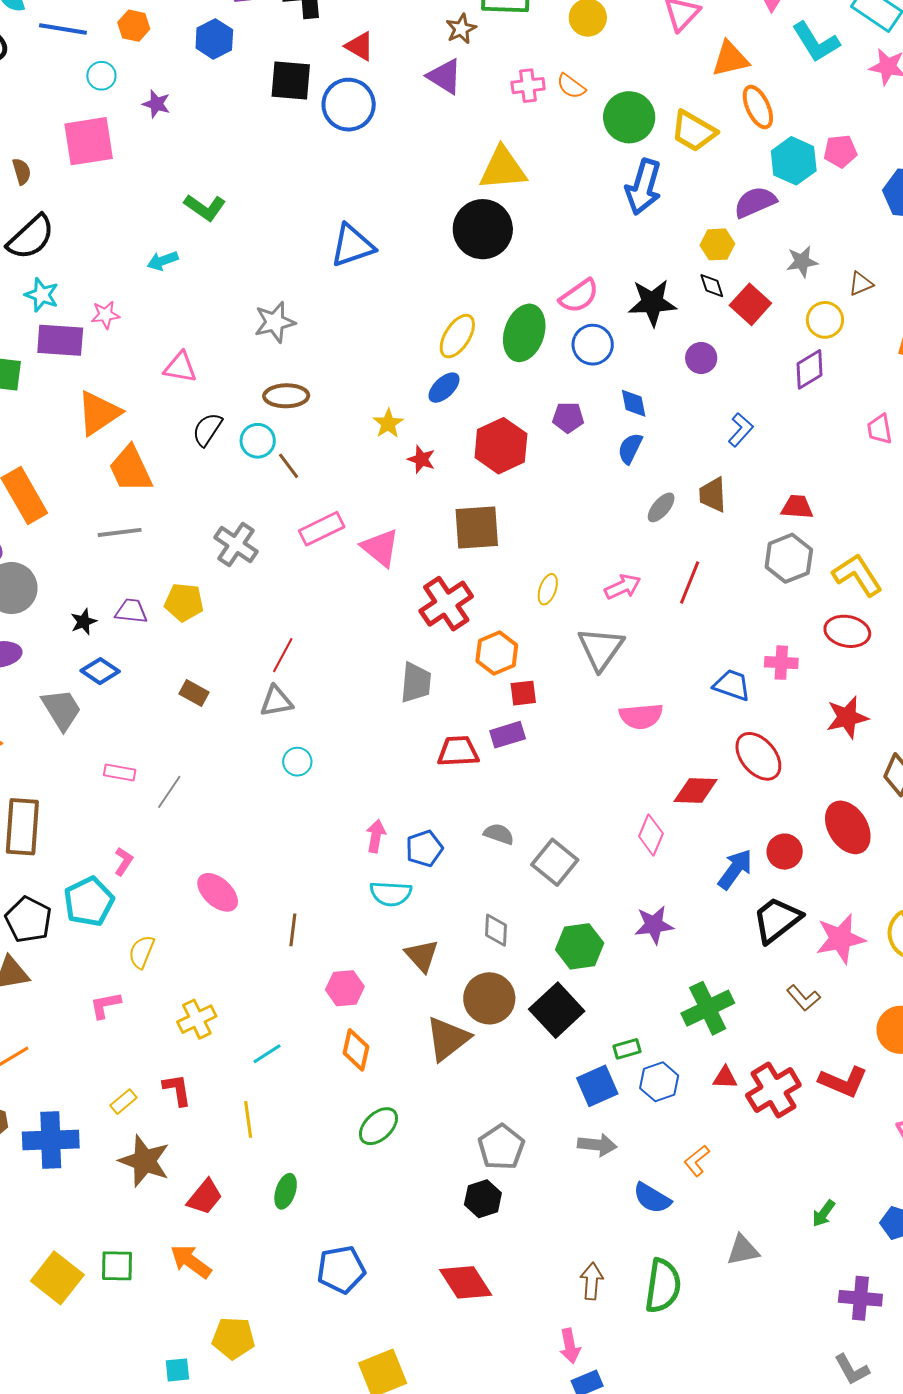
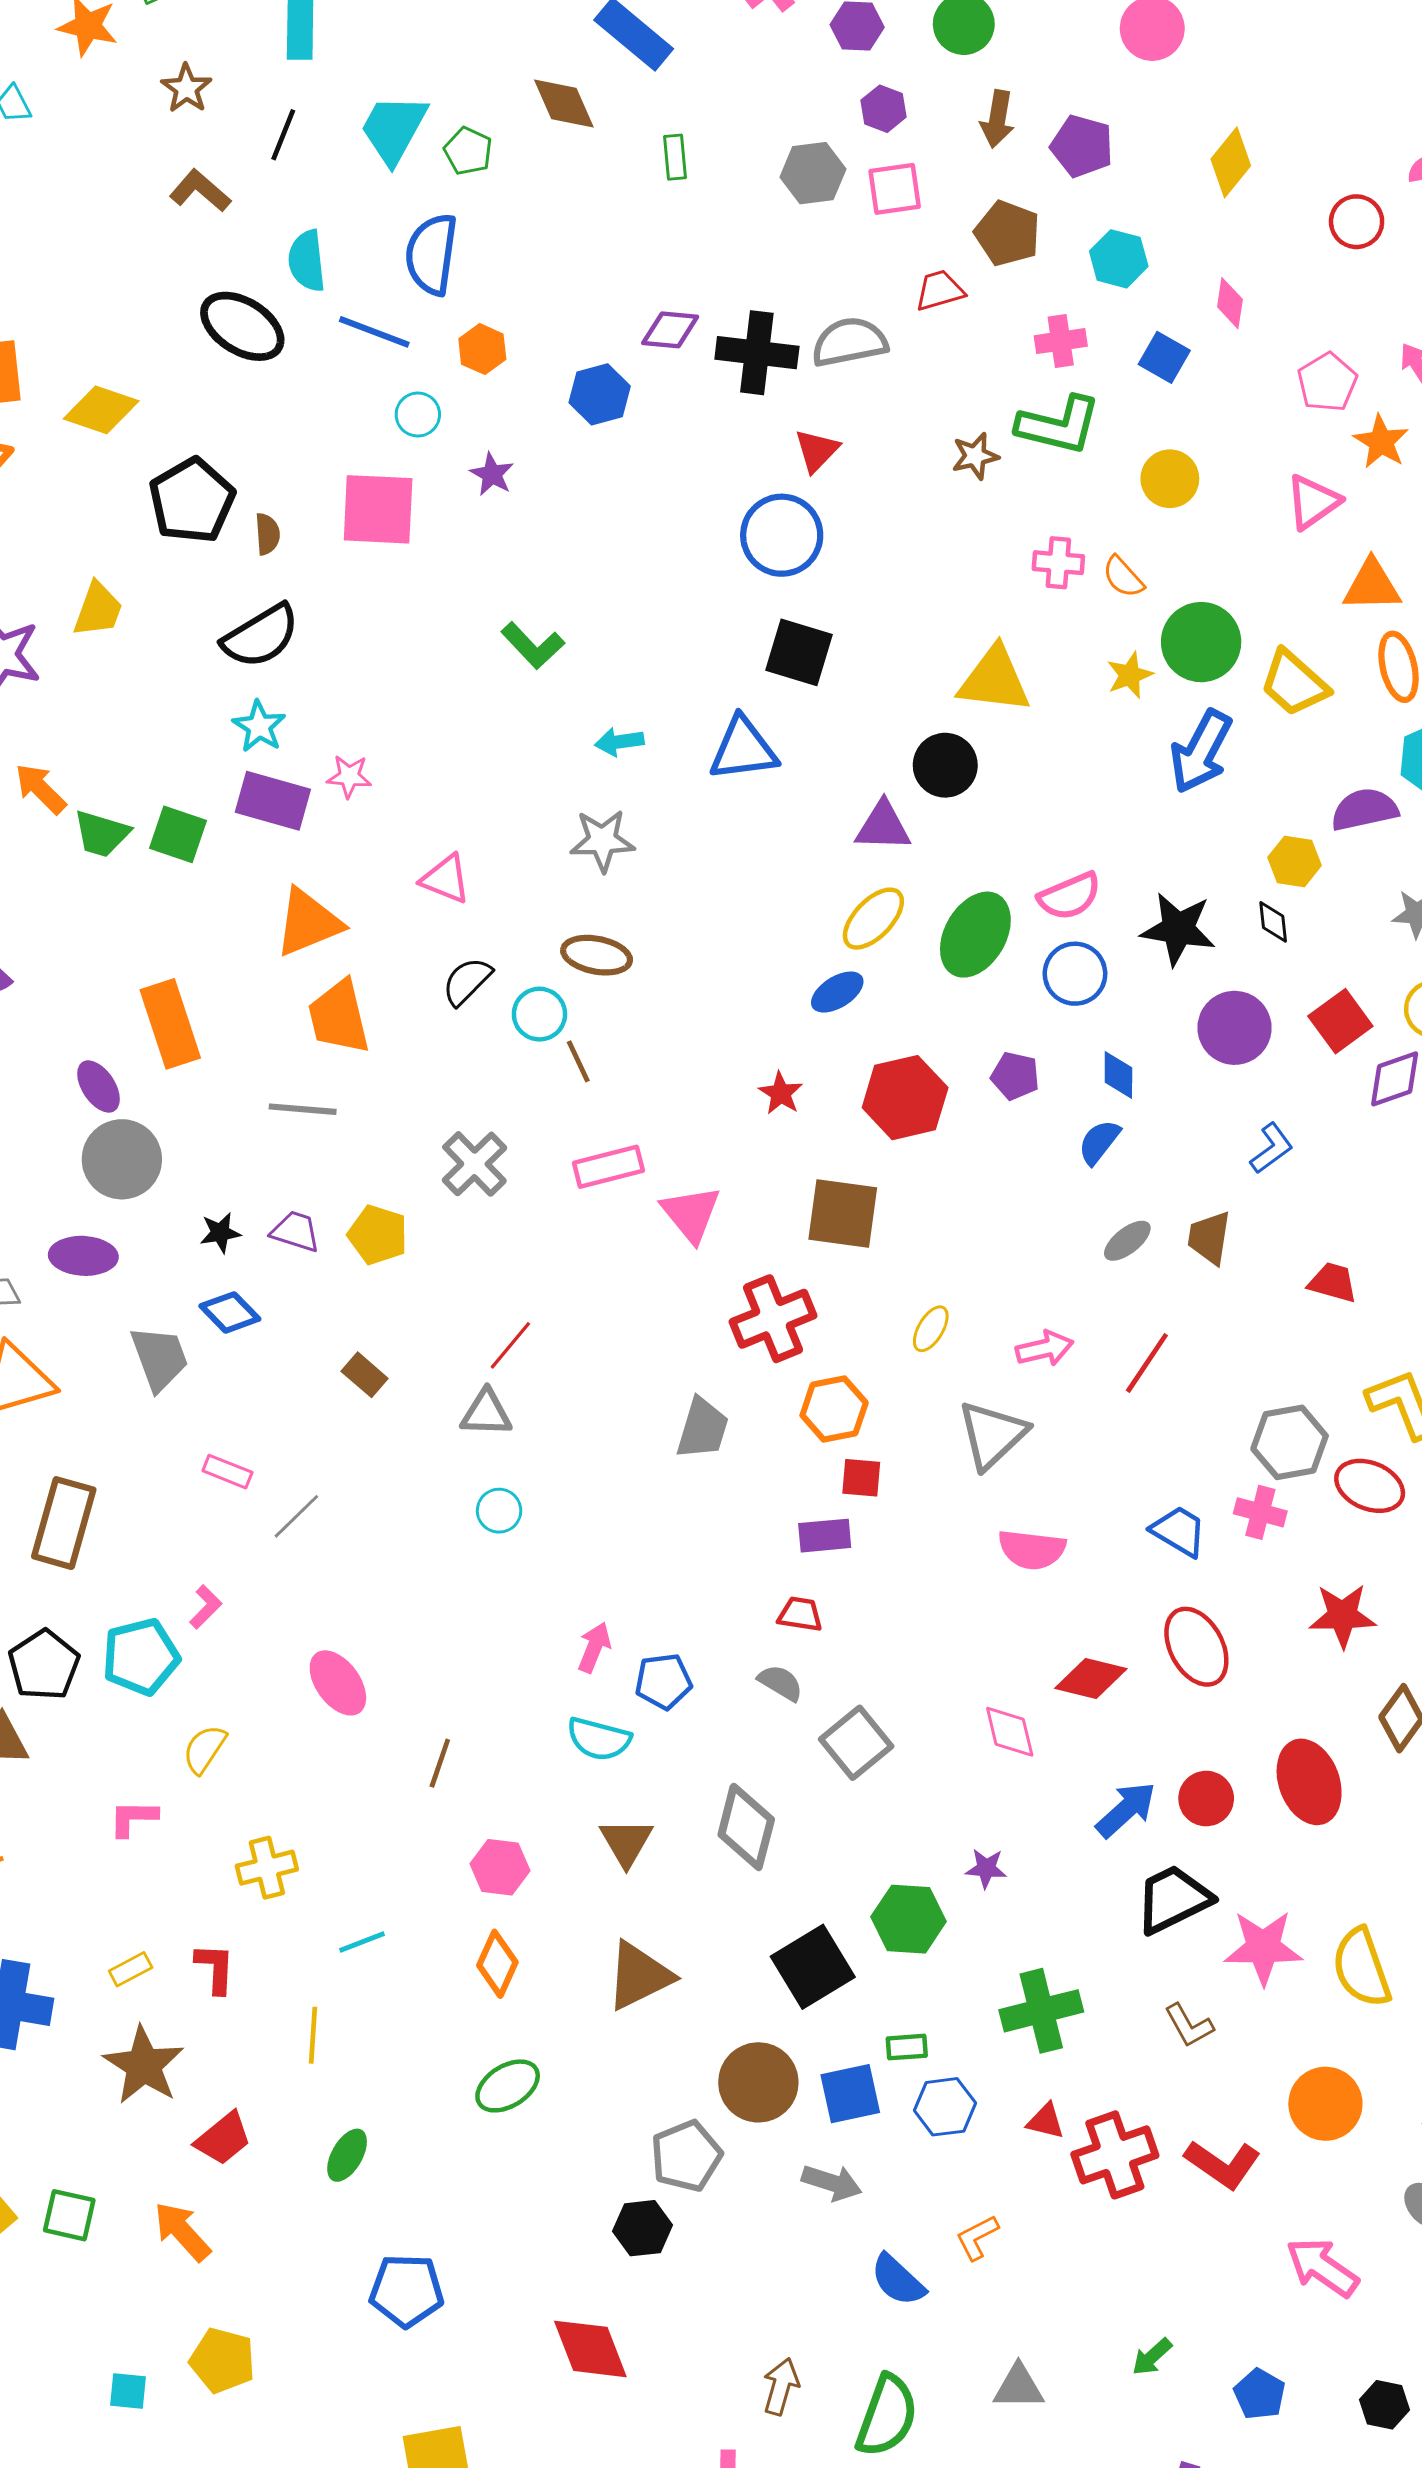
red triangle: (360, 46) -> (817, 451), turned 32
purple triangle: (445, 76) -> (883, 826), moved, turned -42
black square: (291, 80) -> (799, 652), moved
black circle: (483, 229) -> (945, 765), size x0.7
cyan arrow: (163, 261) -> (619, 742), moved
red square: (750, 304) -> (1340, 1021), moved
purple circle: (701, 358) -> (1235, 1028), size x1.5
yellow star: (388, 423) -> (1130, 675), moved
gray hexagon: (789, 558) -> (1290, 1442), moved
red trapezoid: (458, 751) -> (800, 1614), moved, size x0.7
pink diamond: (651, 835) -> (1010, 1732), turned -48
purple star: (654, 925) -> (986, 1868), size x0.7
gray diamond: (496, 930) -> (746, 1827), size x1.6
green hexagon: (580, 946) -> (909, 1919), moved
brown circle: (489, 998) -> (758, 2082), moved

